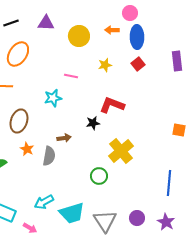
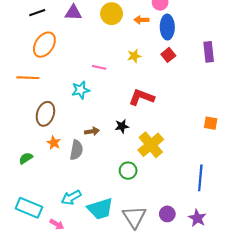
yellow circle: (79, 36) -> (112, 14), moved
black star: (93, 123) -> (122, 126), moved

